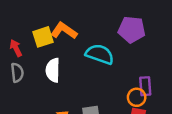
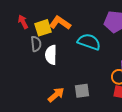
red arrow: (16, 48) -> (23, 22), moved
gray semicircle: (17, 73) -> (36, 44), moved

